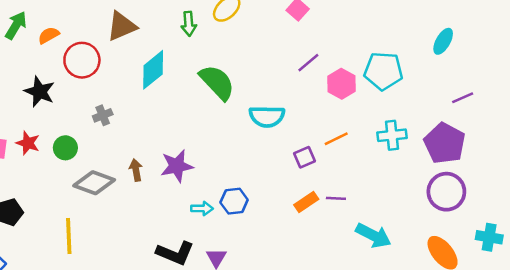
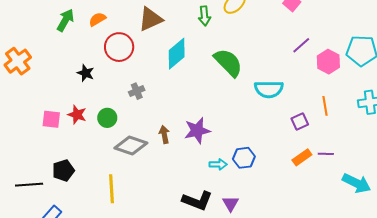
orange semicircle: (49, 35) -> (97, 19), moved
black star: (40, 92) -> (86, 73), size x0.7
orange line: (336, 139) -> (325, 106), turned -72

